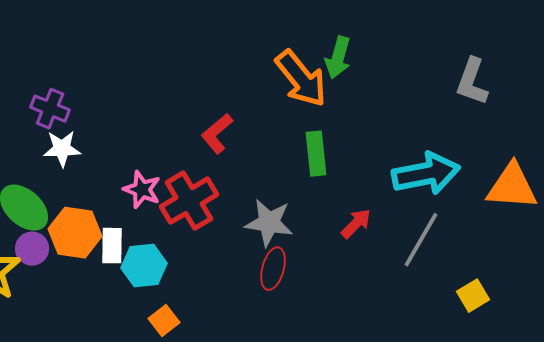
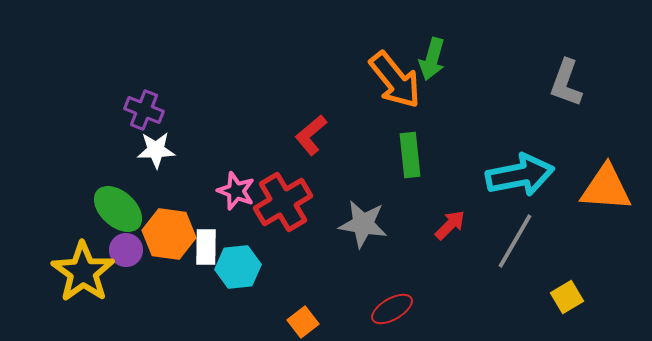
red ellipse: (273, 269) -> (392, 309), moved, turned 45
orange square: (164, 321) -> (303, 322), moved

